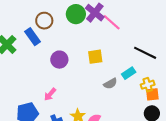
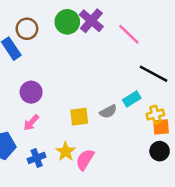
pink line: (112, 22) -> (129, 34), moved
yellow square: (95, 57) -> (79, 117), moved
purple circle: (59, 60) -> (31, 92), moved

